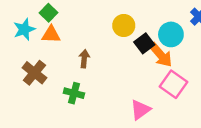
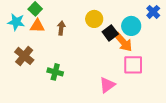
cyan star: (24, 29) -> (16, 22), turned 30
brown arrow: (84, 59) -> (61, 28), moved
pink square: (173, 84) -> (133, 65), turned -35

